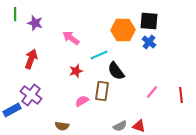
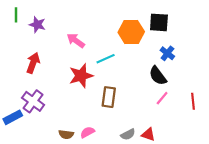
blue cross: (149, 42) -> (167, 53), moved
red star: (76, 71) -> (81, 76), size x1.6
black semicircle: (116, 71) -> (158, 76), moved
pink semicircle: (82, 101) -> (87, 132), moved

